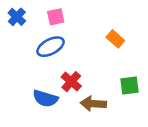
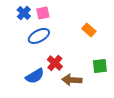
blue cross: (17, 17) -> (24, 13), moved
blue semicircle: (45, 98) -> (35, 76), turned -48

